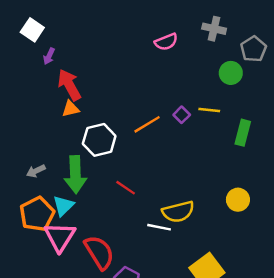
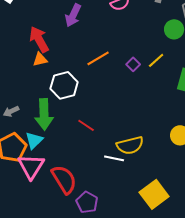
purple arrow: (49, 56) -> (73, 15), moved, size x1.6
yellow line: (209, 110) -> (156, 60), turned -48
orange line: (147, 124) -> (98, 58), moved

